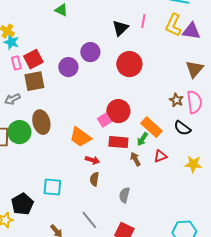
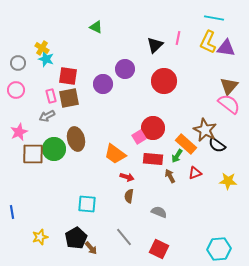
red square: (33, 59) -> (68, 76), turned 36
pink rectangle: (16, 63) -> (51, 96), moved
brown star: (176, 100) -> (205, 130), moved, size x1.6
pink semicircle: (194, 102) -> (229, 104), moved, turned -45
gray semicircle: (124, 195) -> (159, 212), turned 98
black pentagon: (22, 204) -> (76, 238), moved

